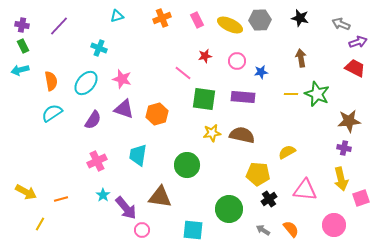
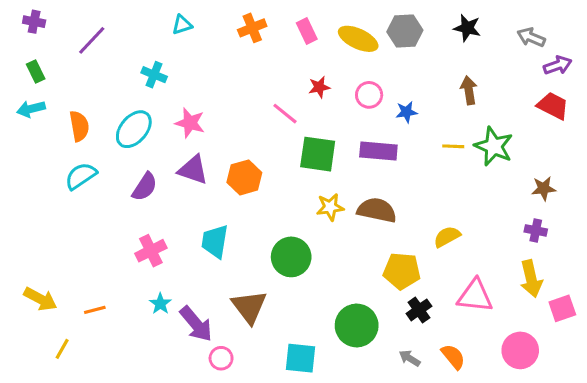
purple cross: (22, 25) -> (34, 22), moved
brown star: (349, 121) -> (544, 188), size x0.7
brown triangle: (160, 197) -> (249, 307), turned 45

